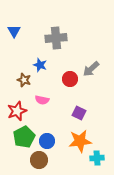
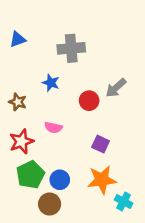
blue triangle: (14, 31) -> (18, 39), turned 40
brown star: (24, 80) -> (18, 102), moved
cyan cross: (97, 158) -> (124, 201), turned 32

